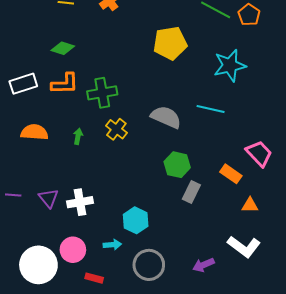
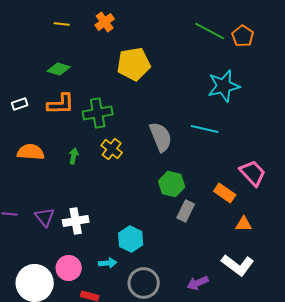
yellow pentagon: (170, 43) -> (134, 64), moved
white rectangle: (23, 84) -> (20, 104), size x0.6
gray semicircle: (166, 117) -> (161, 137), turned 44

